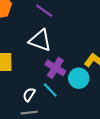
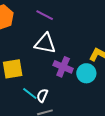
cyan line: (50, 90) -> (30, 93), moved

